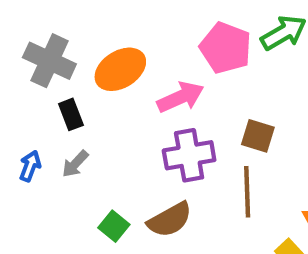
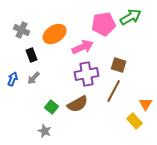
pink pentagon: (226, 48) -> (104, 24), turned -30
gray cross: (49, 61) -> (22, 30), size x0.7
brown line: (247, 192) -> (114, 91), turned 30

